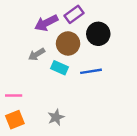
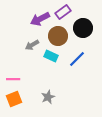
blue line: (91, 71) -> (77, 59), turned -36

